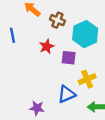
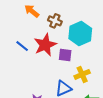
blue line: (12, 35) -> (22, 46), moved, turned -40
red star: (47, 46) -> (45, 45), size x1.6

